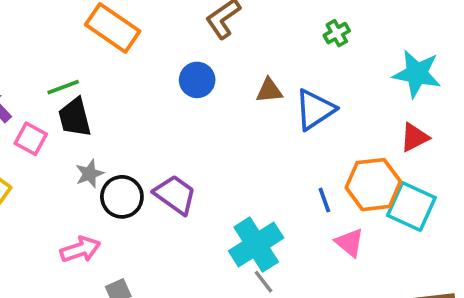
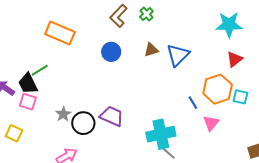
green cross: (337, 33) -> (146, 14), moved
black trapezoid: (75, 117) -> (28, 84), moved
cyan square: (411, 206) -> (240, 97), size x0.6
pink triangle: (349, 243) -> (211, 123), turned 42
cyan cross: (256, 244) -> (161, 134), turned 32

